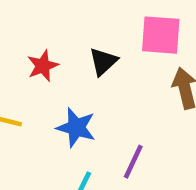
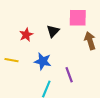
purple line: (133, 162) -> (69, 75), turned -42

